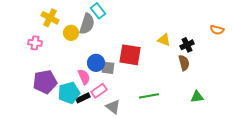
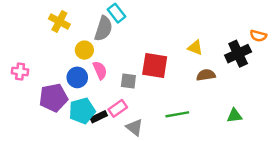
yellow circle: (71, 33) -> (84, 50), moved
pink cross: (35, 43) -> (20, 71), moved
black cross: (187, 45) -> (238, 54), moved, size x1.5
blue circle: (96, 63) -> (77, 77), moved
brown semicircle: (184, 63) -> (206, 75), moved, turned -84
pink semicircle: (84, 77) -> (100, 70), moved

